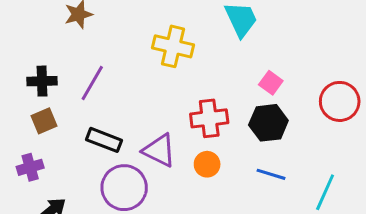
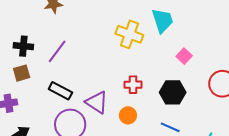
yellow cross: (173, 46) -> (129, 34), moved
pink square: (271, 83) -> (184, 56), moved
red cross: (209, 118) -> (133, 85), size x0.7

